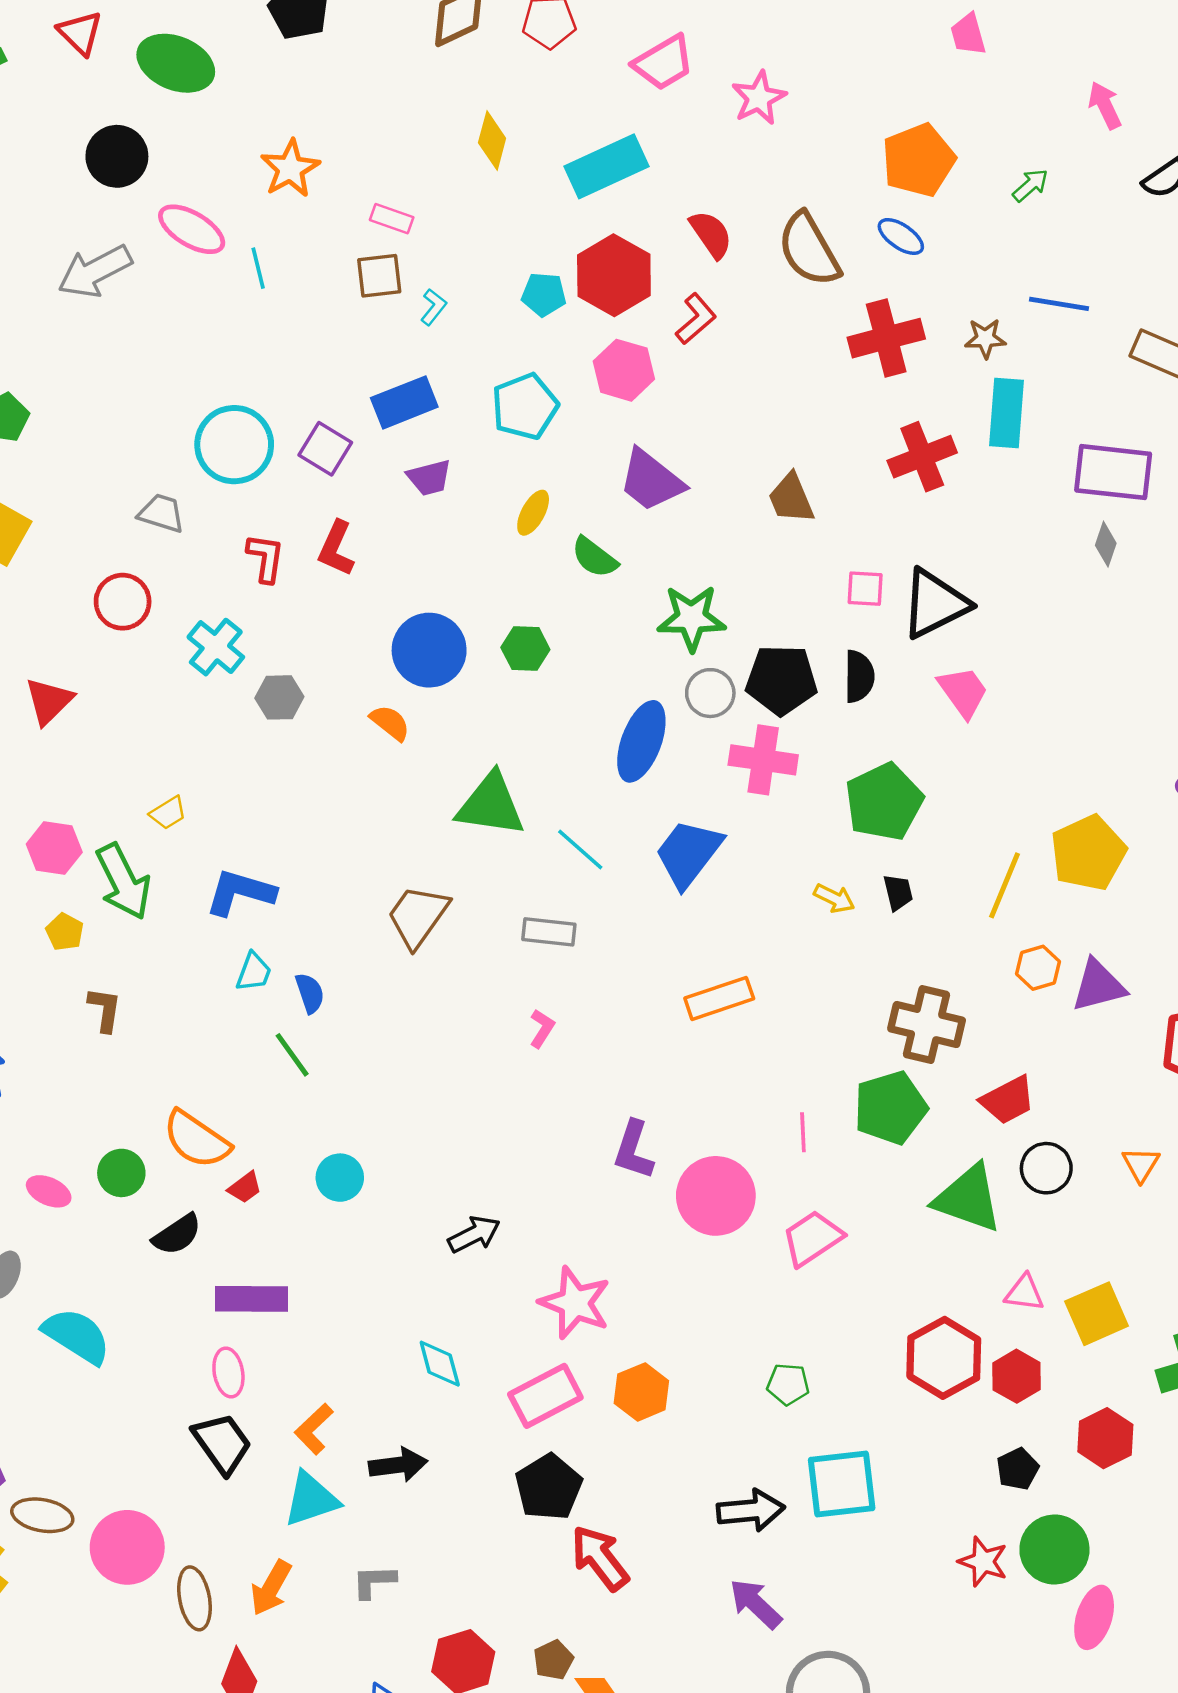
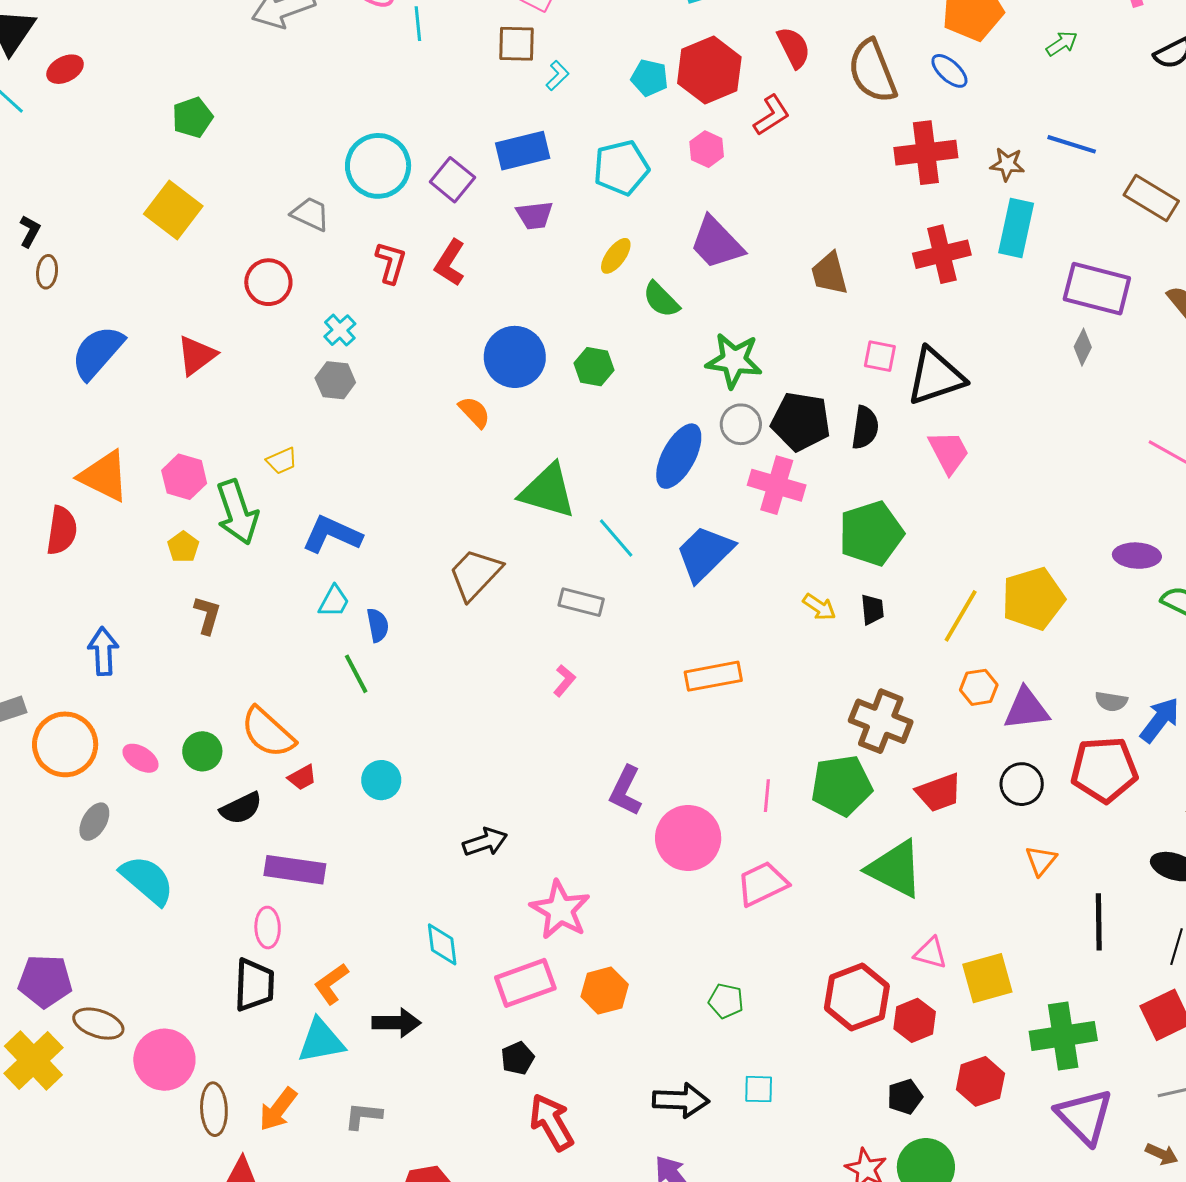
pink hexagon: (624, 370) -> (707, 149), size x0.7
cyan cross: (216, 647) -> (340, 330), size x0.7
gray hexagon: (279, 697) -> (335, 380), moved
black circle: (1046, 1168) -> (1022, 784), moved
black trapezoid: (222, 1443) -> (254, 985), turned 30
cyan square: (842, 1484) -> (759, 1089), size x0.5
black pentagon: (549, 1487) -> (518, 1058), size x0.6

